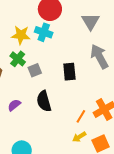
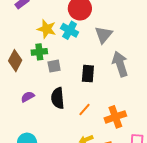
gray triangle: (91, 21) -> (104, 35), moved
green cross: (18, 59) -> (39, 52), turned 35
orange line: (81, 116) -> (84, 110), moved

